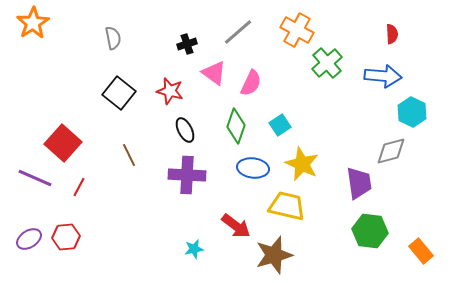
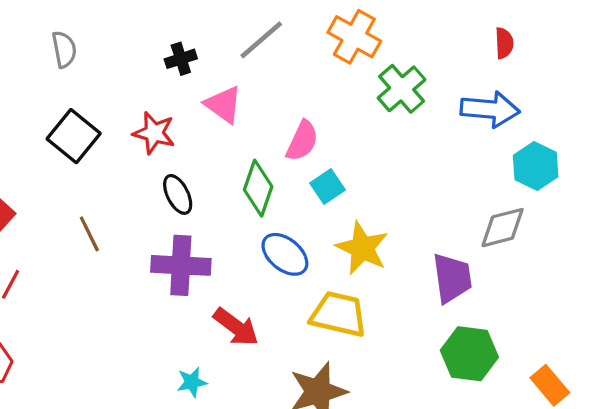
pink semicircle: (251, 83) -> (302, 141), moved
blue ellipse: (253, 168) -> (285, 254), turned 32
red arrow: (236, 226) -> (236, 327), moved

